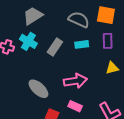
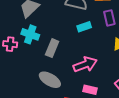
gray rectangle: (55, 47) -> (52, 48), moved

